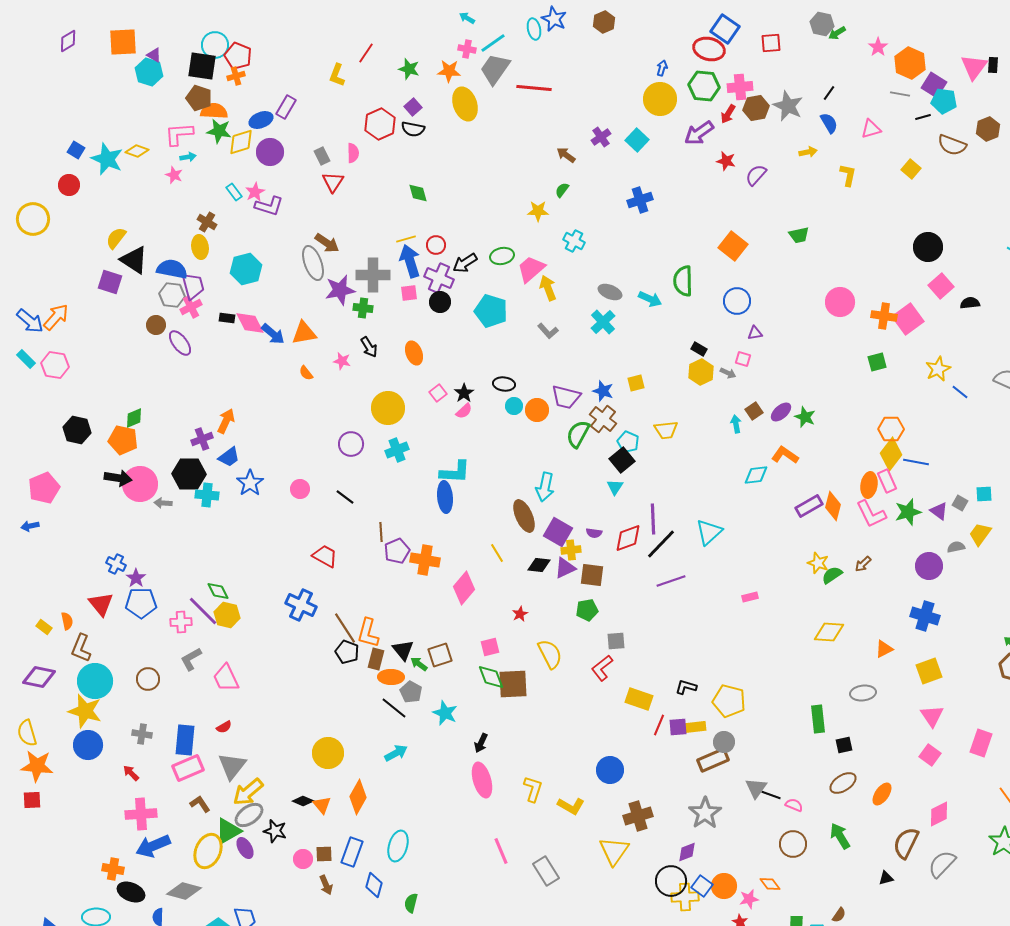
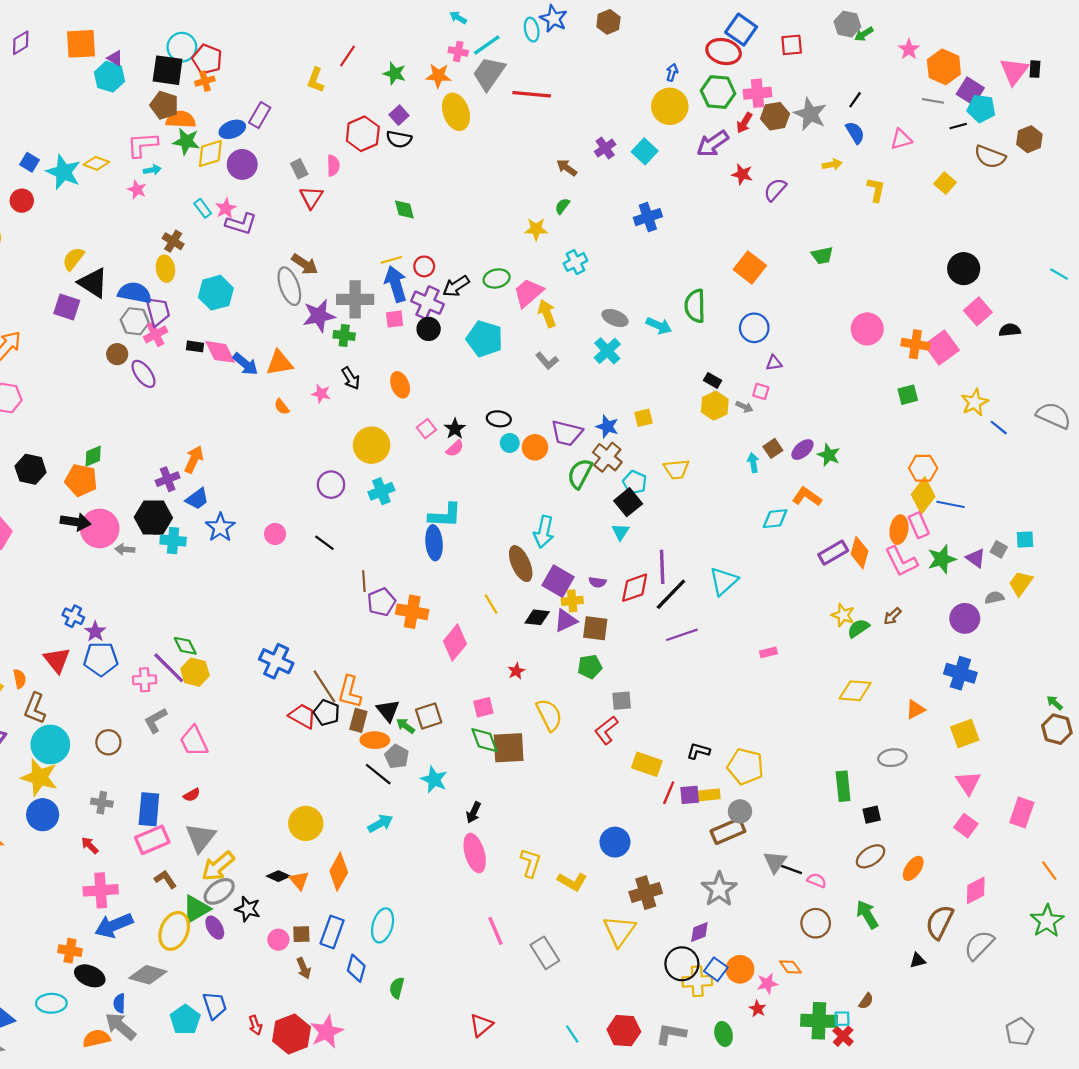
cyan cross: (574, 241) -> (576, 262), turned 35
red trapezoid: (325, 556) -> (302, 716), moved

